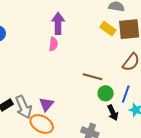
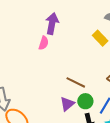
purple triangle: (46, 104) -> (67, 104), moved

